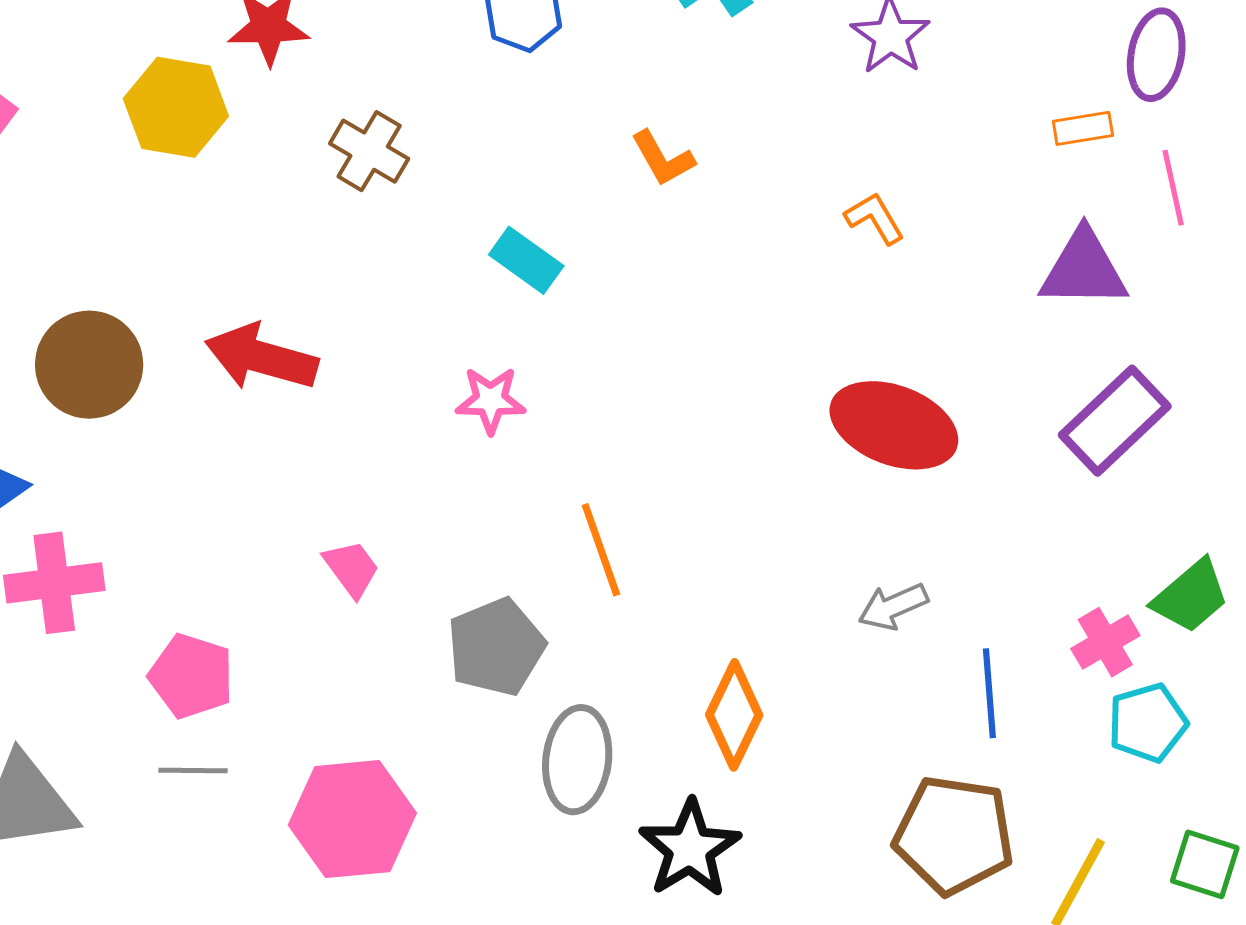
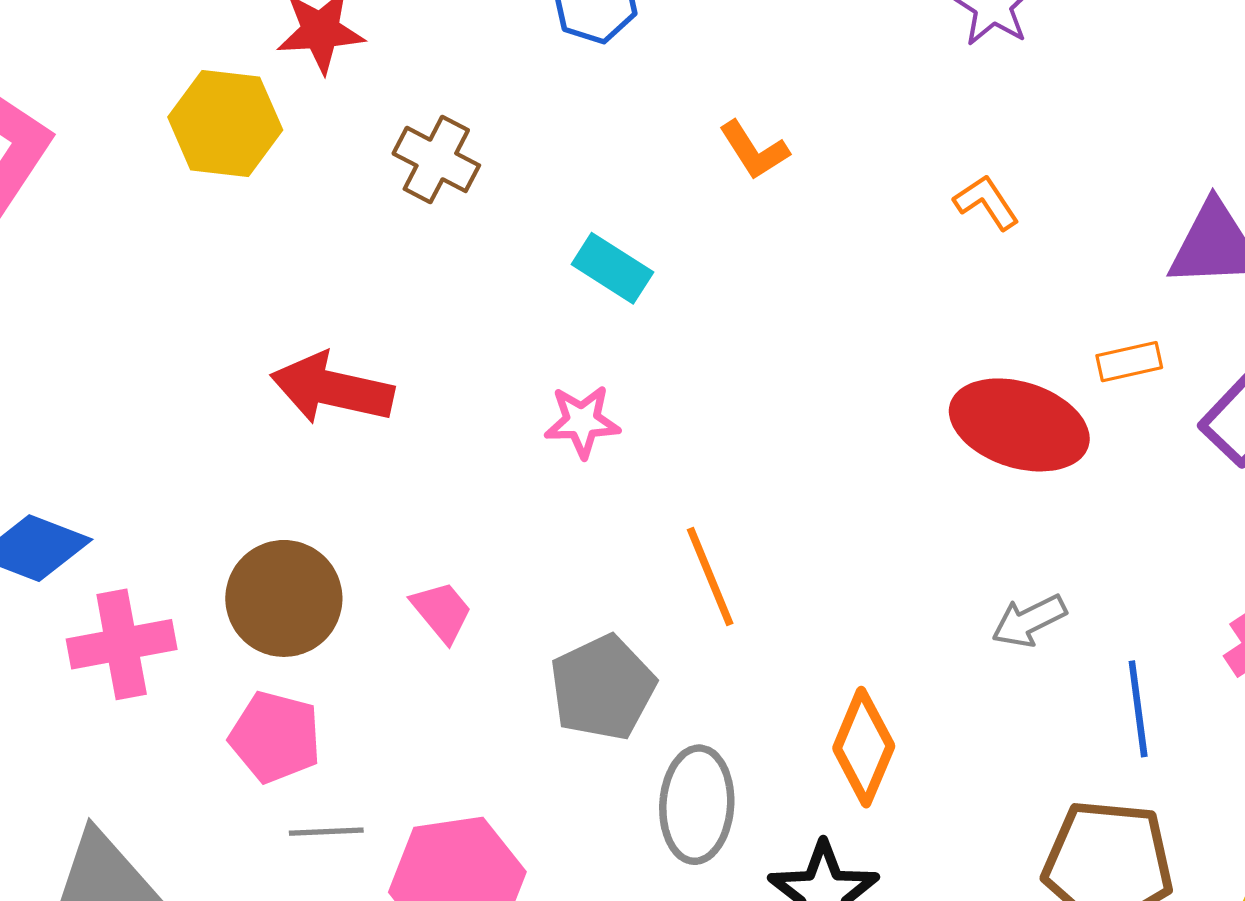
orange rectangle: (1083, 128) -> (1129, 362), moved
brown circle: (89, 365) -> (284, 598), moved
gray line: (193, 771) -> (326, 832), moved

